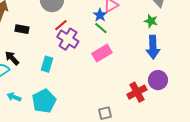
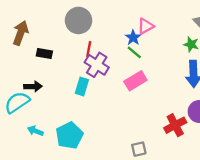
red line: (61, 25) -> (89, 49), turned -40
black arrow: (12, 58) -> (33, 86), turned 133
cyan rectangle: (47, 64) -> (82, 86), moved

